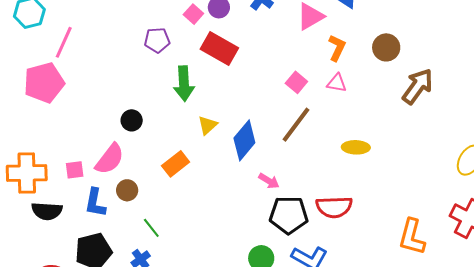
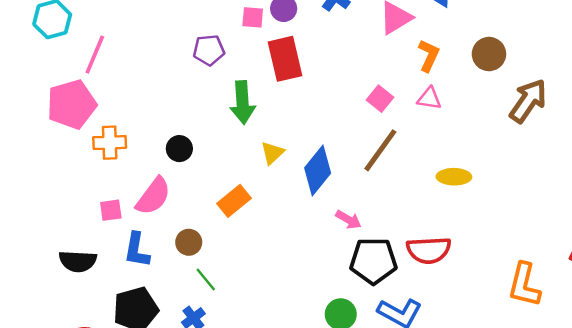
pink square: (193, 14) -> (253, 17), turned -36
red rectangle: (219, 49) -> (285, 59), turned 48
orange cross: (27, 173) -> (110, 143), moved, size x0.7
brown circle: (127, 190) -> (189, 242), moved

